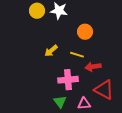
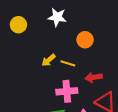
yellow circle: (37, 11) -> (18, 25), moved
yellow line: (77, 55) -> (68, 63), moved

